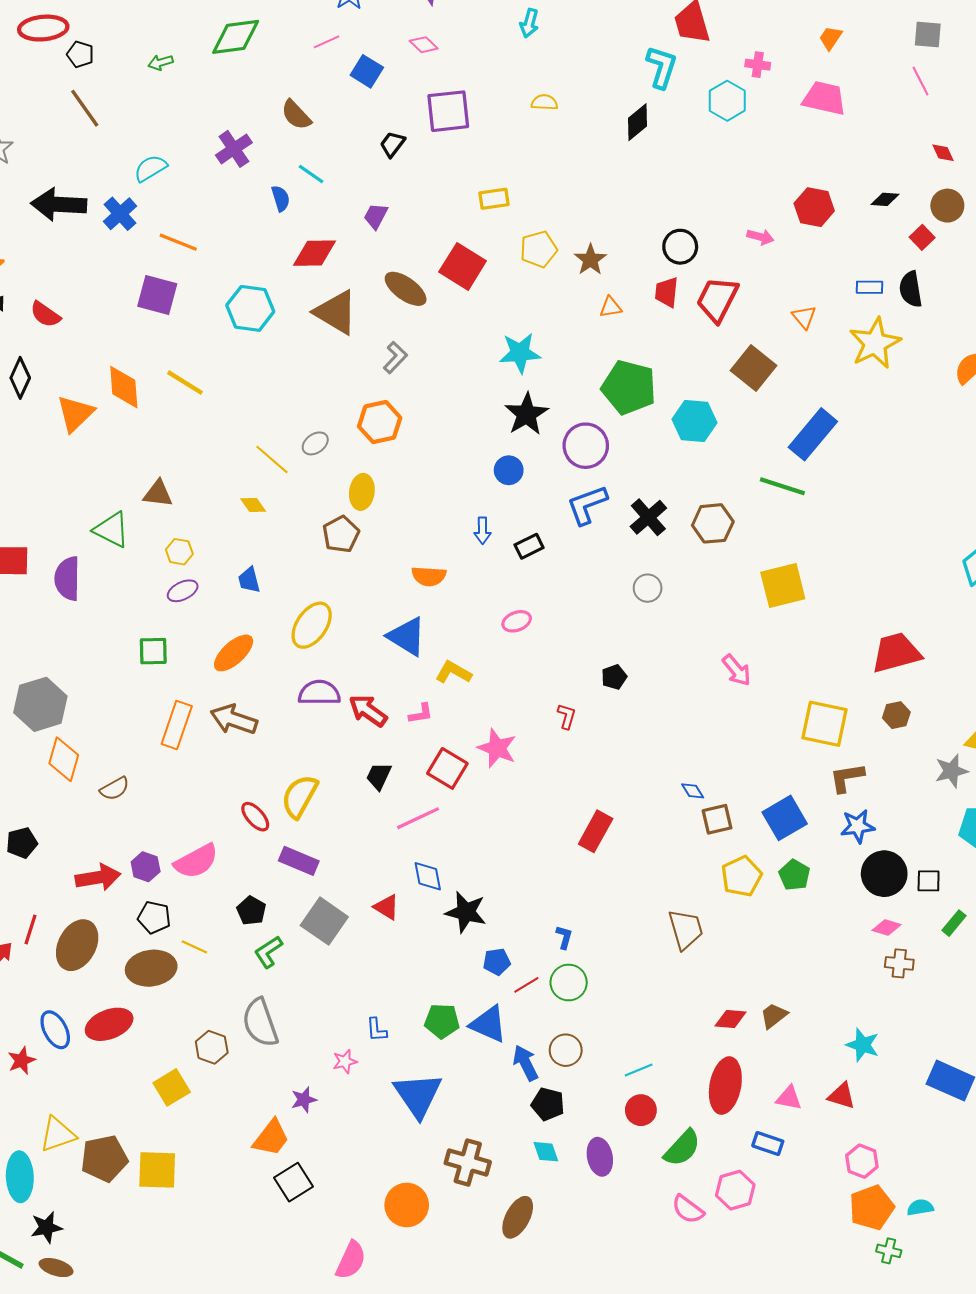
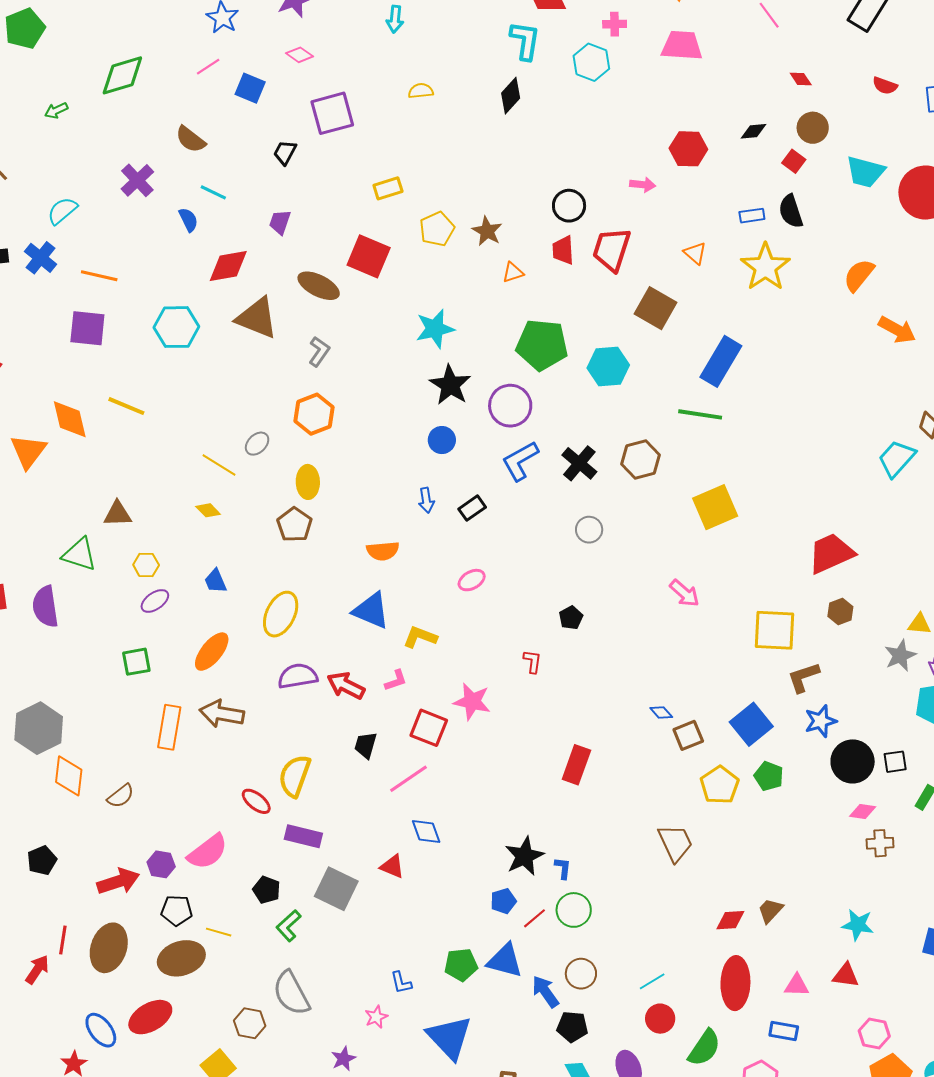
black star: (466, 912) -> (524, 856), moved, turned -30

